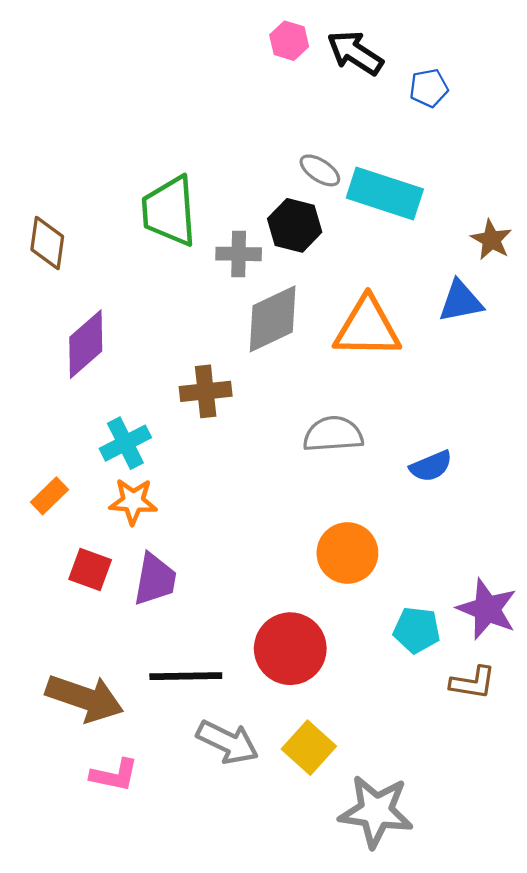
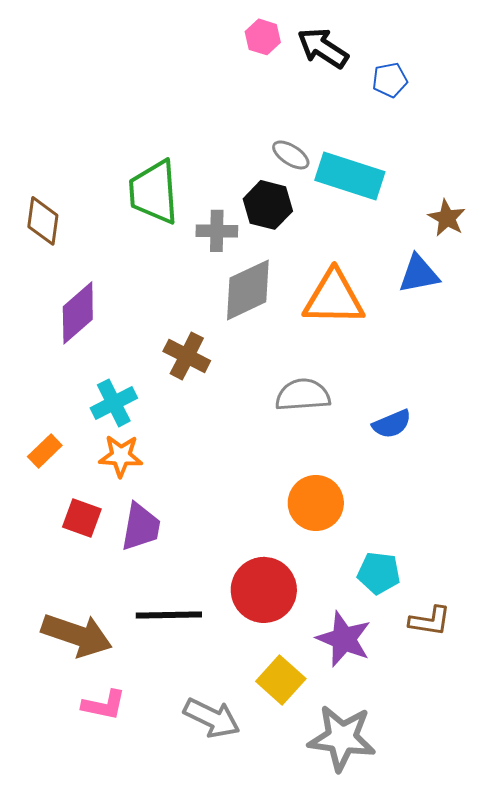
brown cross: (206, 391) -> (187, 356), turned 33
purple star: (487, 609) -> (344, 639), moved
gray arrow: (228, 742) -> (212, 718), moved

